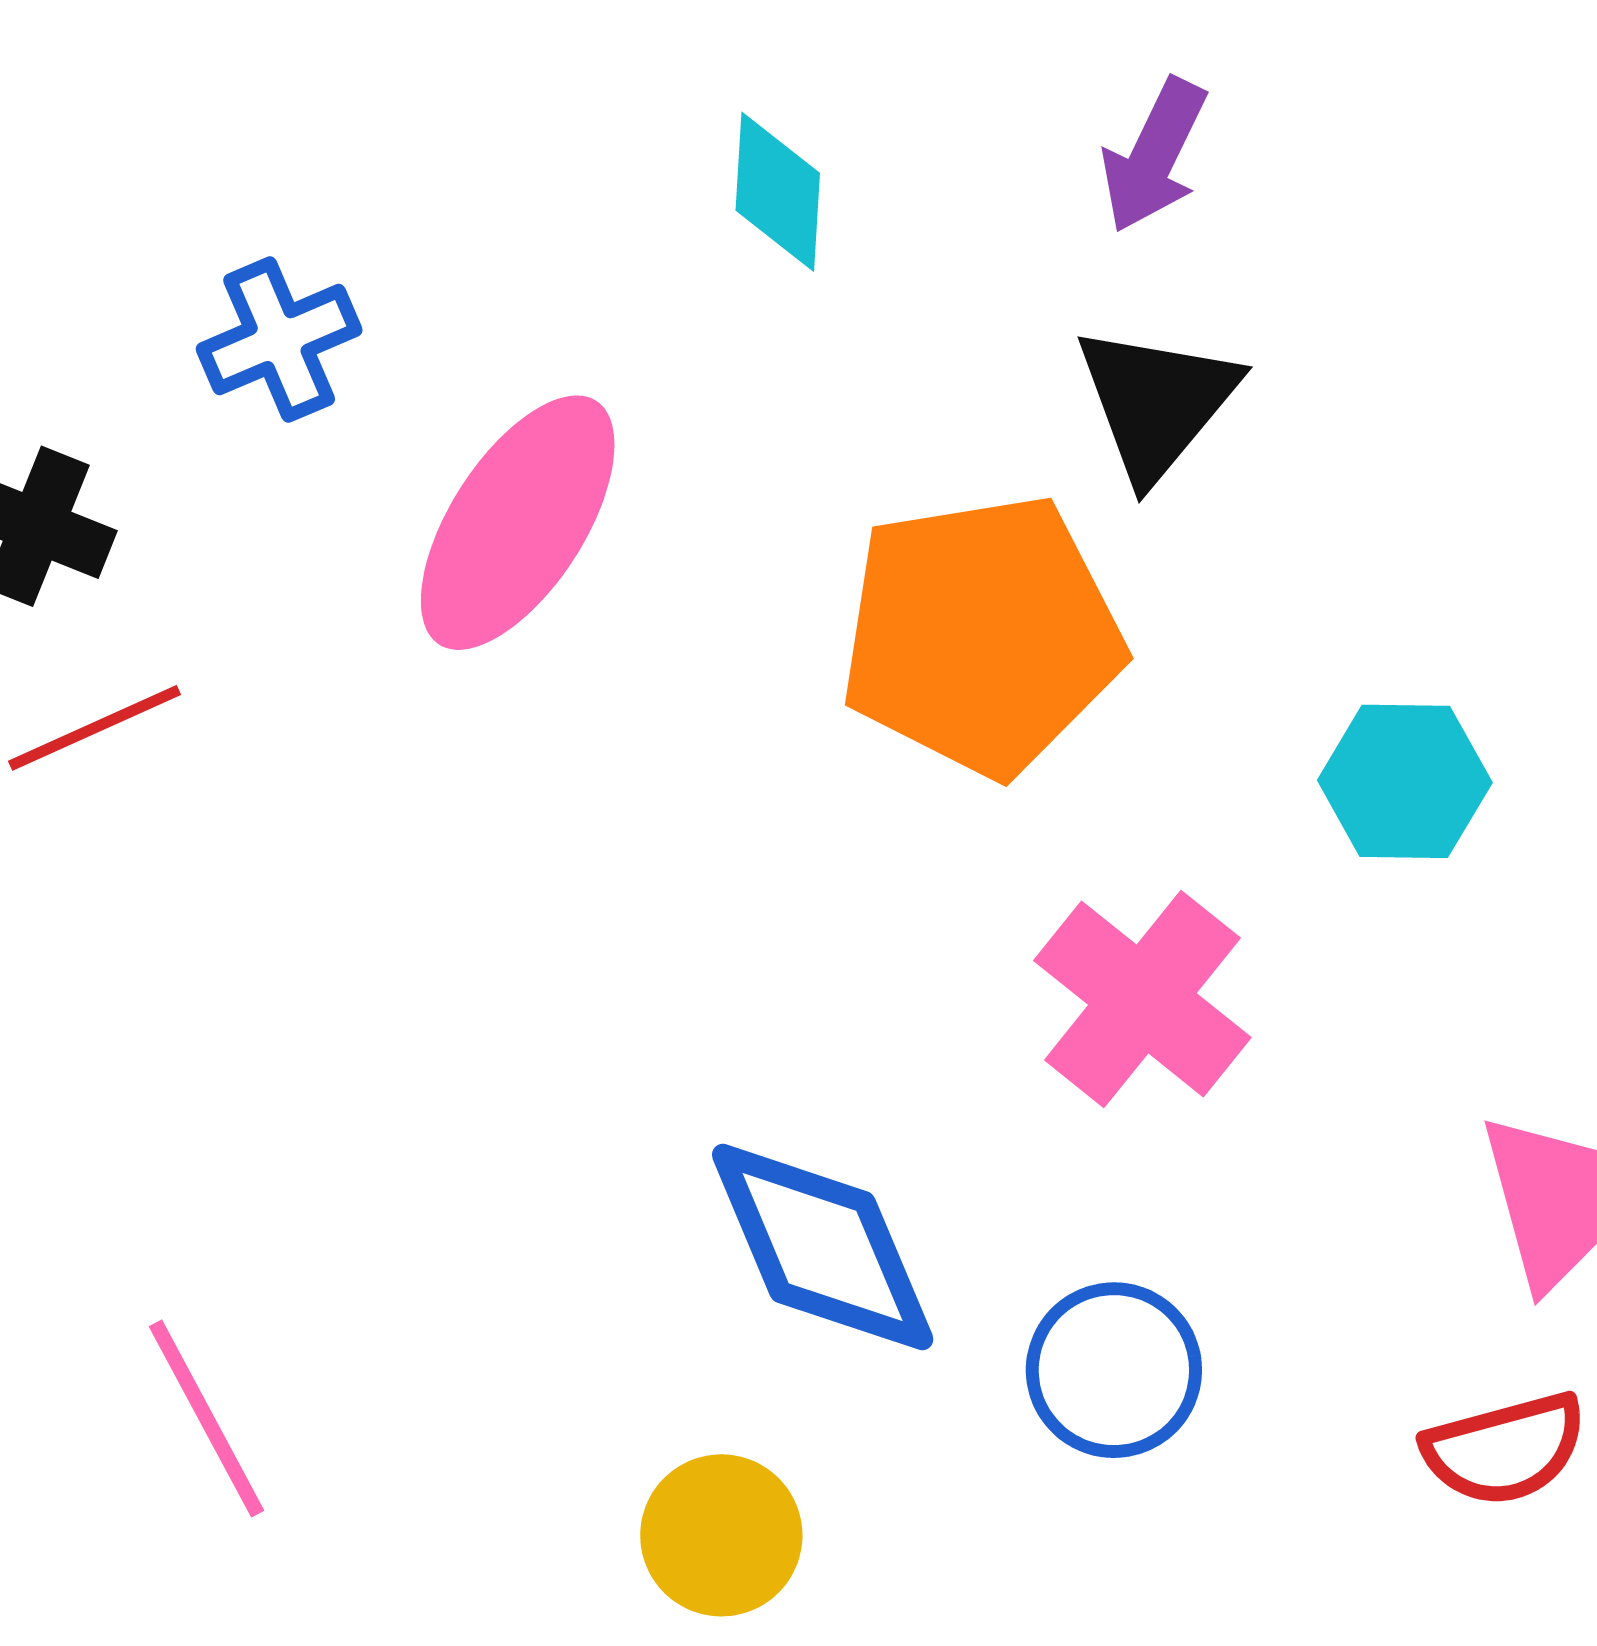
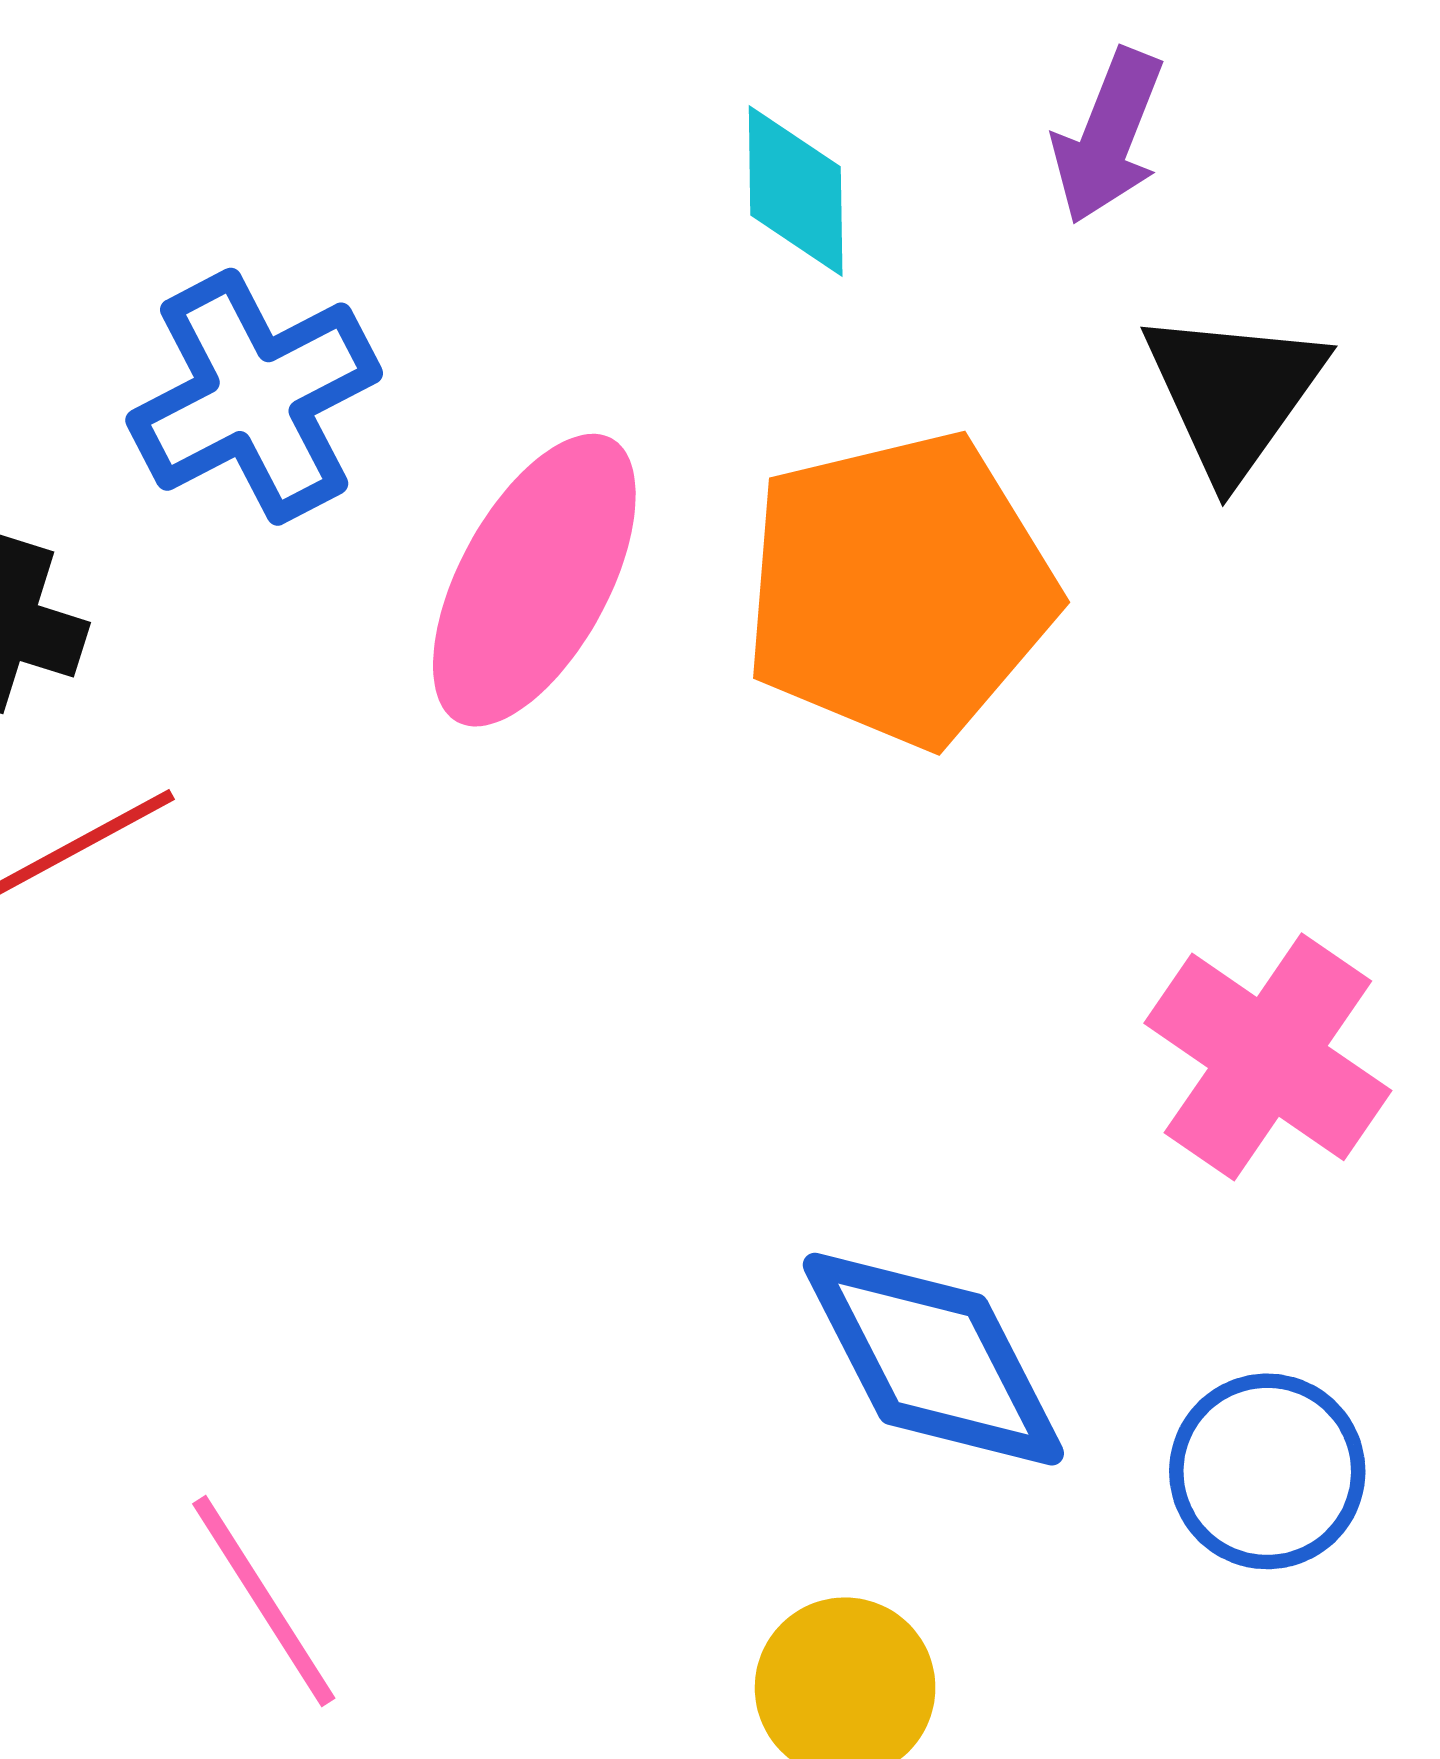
purple arrow: (1154, 155) -> (1108, 136), moved
blue cross: (279, 340) -> (254, 397), size x1.4
orange pentagon: (982, 635) -> (899, 589), moved

